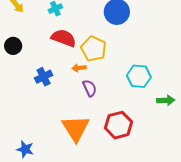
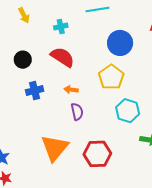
black circle: (13, 46) -> (23, 60), moved
yellow pentagon: (94, 49) -> (111, 77), moved

